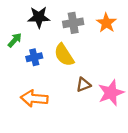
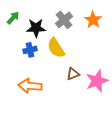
black star: (39, 17) -> (36, 28), moved
gray cross: (73, 23) -> (64, 20), turned -30
green arrow: (15, 40) -> (13, 18), moved

